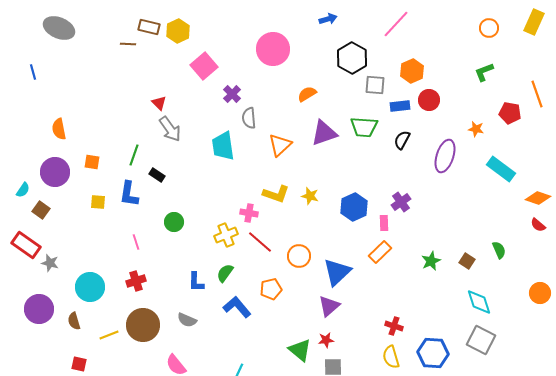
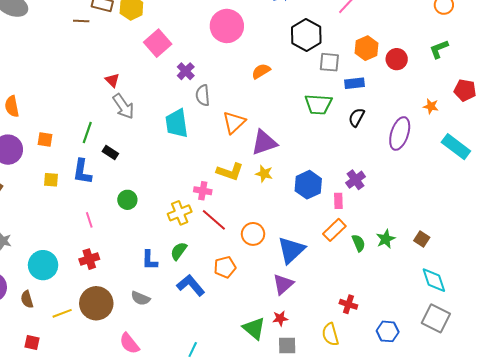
red circle: (429, 100) -> (397, 59), moved
purple triangle: (324, 133) -> (264, 143), moved
green semicircle: (499, 250) -> (358, 243), moved
blue hexagon: (433, 353) -> (388, 331), size x0.7
yellow semicircle: (391, 357) -> (330, 334), moved

